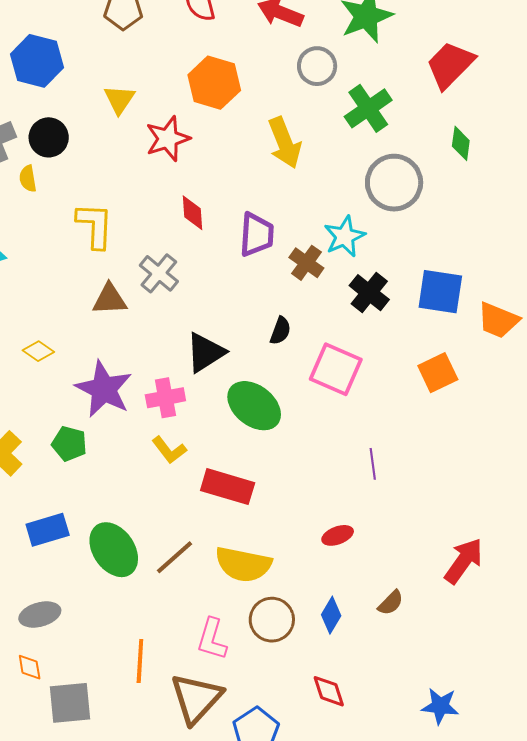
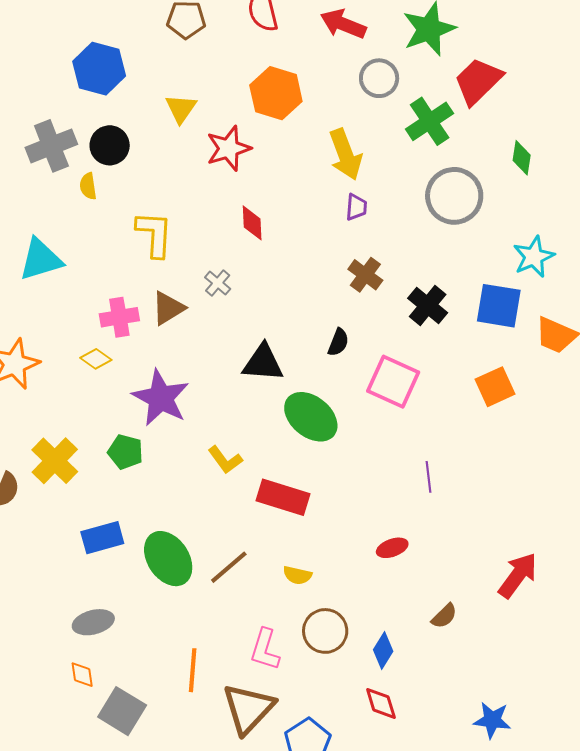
red trapezoid: (450, 65) -> (478, 81), moved
purple trapezoid: (257, 235) -> (356, 207), moved, size x0.6
cyan star: (345, 236) -> (534, 257), moved
gray cross: (159, 273) -> (218, 283), size x0.7
brown triangle: (110, 299) -> (168, 308), turned -30
black triangle: (205, 352) -> (263, 363), turned 36
pink cross: (165, 398) -> (119, 317), moved
yellow semicircle: (243, 564) -> (297, 575), size x0.5
blue diamond: (331, 615) -> (383, 650), moved
gray square: (70, 703) -> (122, 711), turned 36

